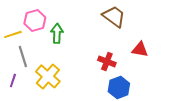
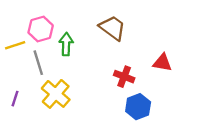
brown trapezoid: (114, 16) -> (113, 28), moved
gray line: (23, 56) -> (38, 63), moved

